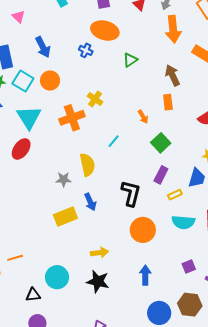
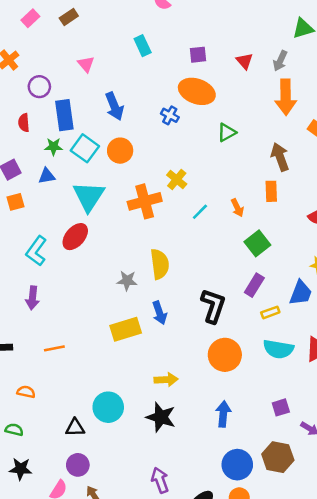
cyan line: (114, 141) -> (200, 212), moved
orange line: (15, 258) -> (54, 348), moved

